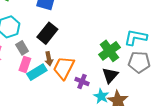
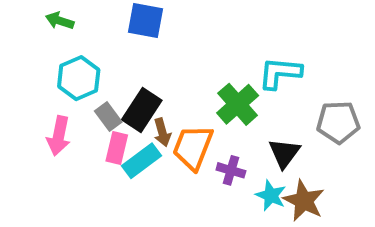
black rectangle: (47, 33) -> (142, 110), moved
cyan L-shape: (136, 37) -> (280, 73), moved
green cross: (109, 51) -> (238, 104), moved

